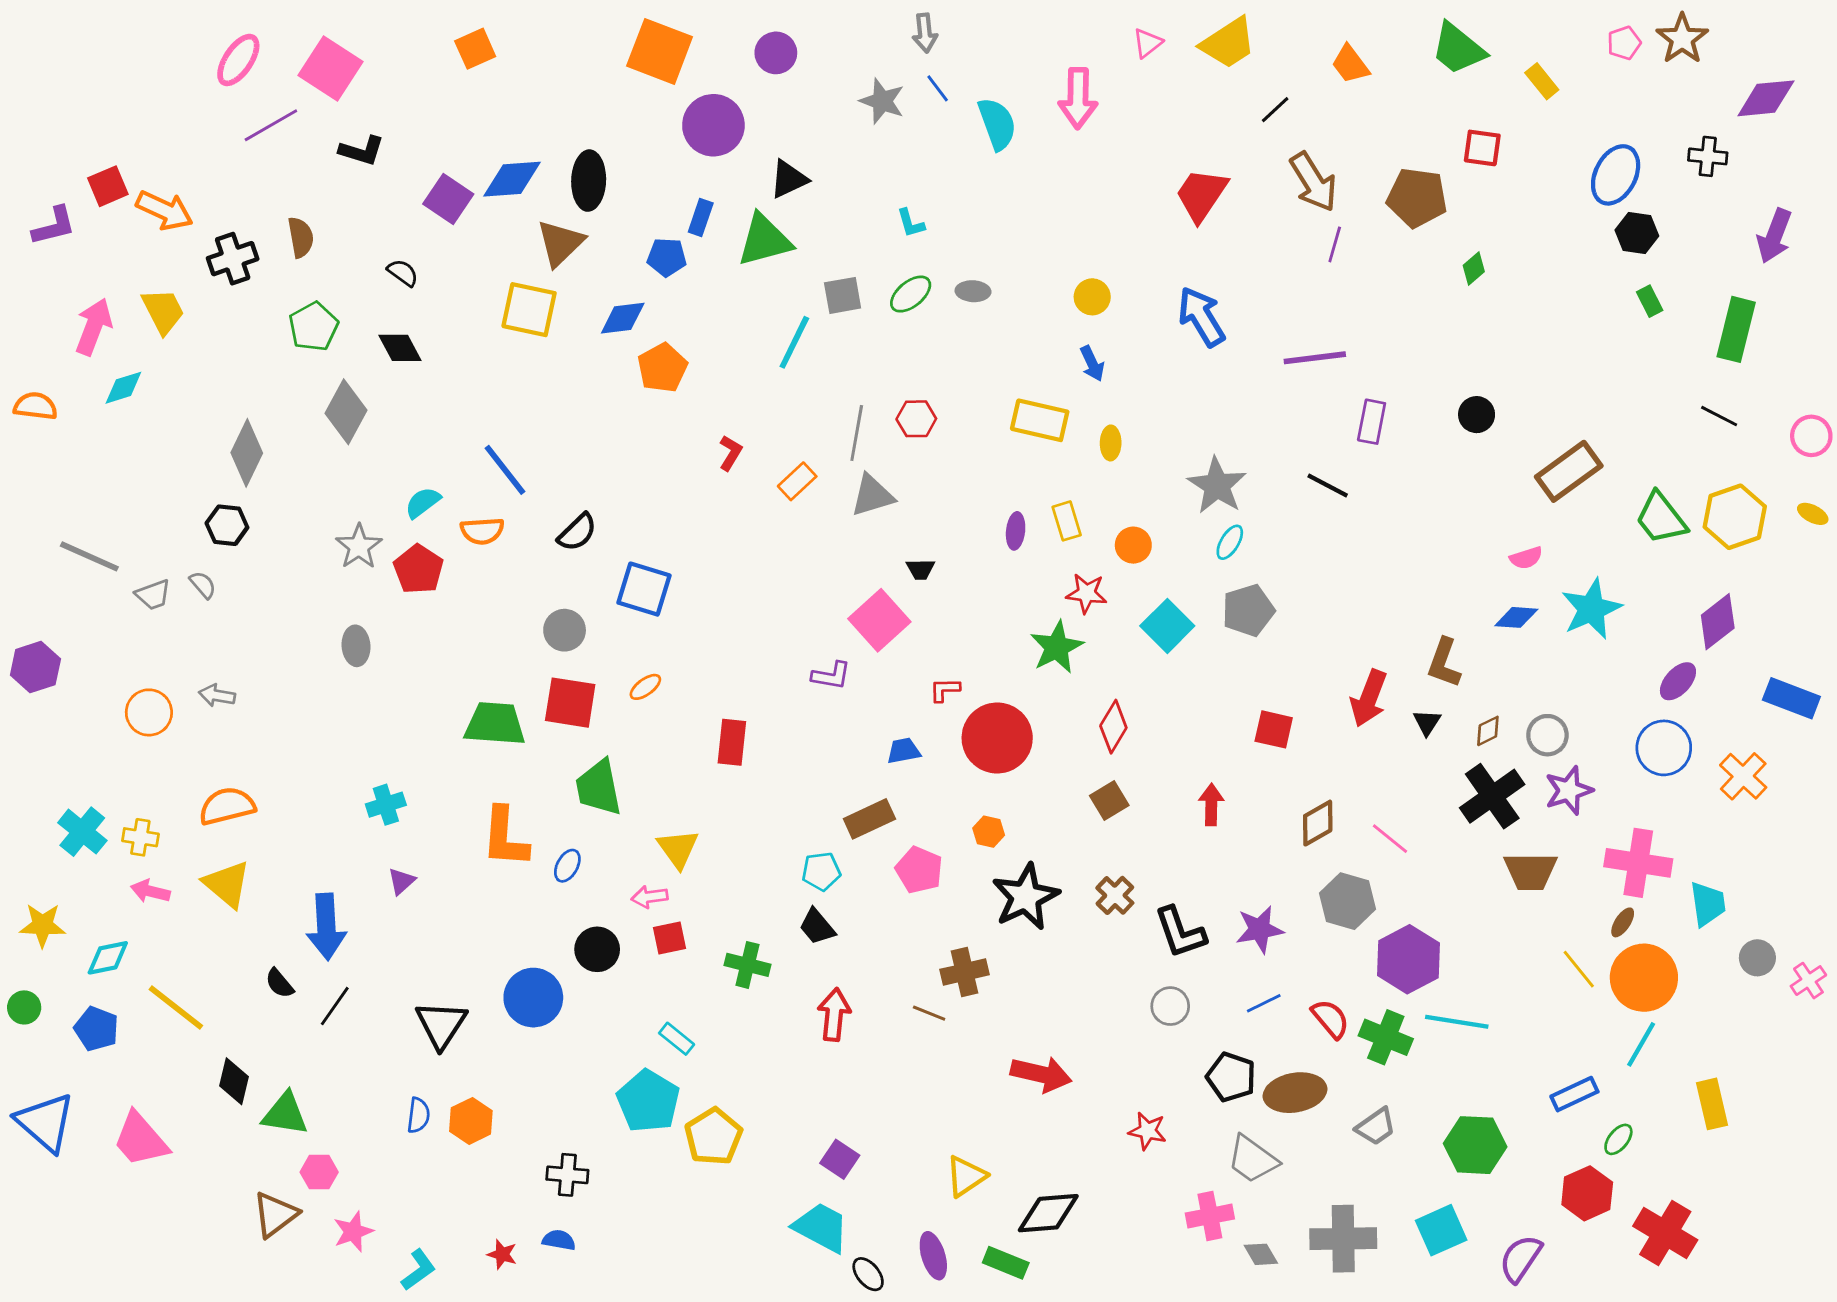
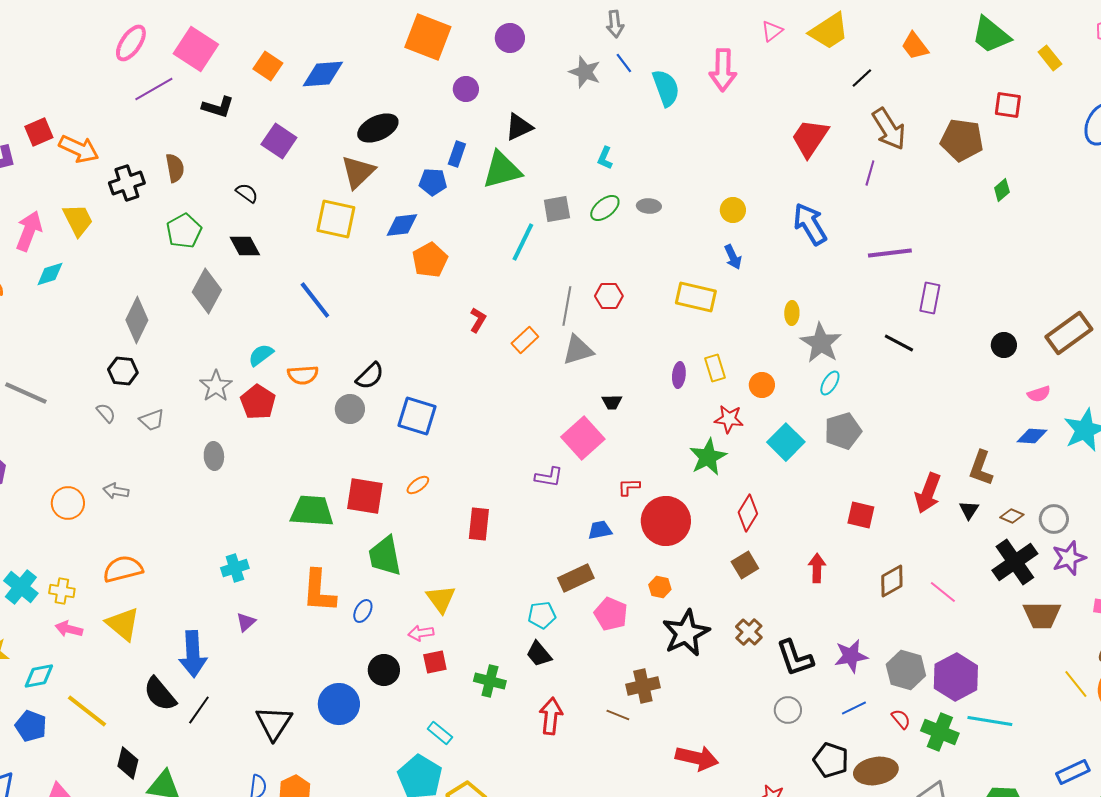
orange square: (475, 49) -> (268, 66), moved, turned -32
purple circle: (713, 125) -> (466, 89), size x0.6
blue diamond: (512, 179) -> (323, 74), moved
black ellipse: (589, 181) -> (378, 128), turned 63
cyan L-shape: (911, 223) -> (605, 158), turned 40
purple line: (1335, 244) -> (870, 173), moved
black circle: (1477, 415) -> (1004, 345), moved
yellow ellipse: (1111, 443) -> (792, 313), moved
blue line: (505, 470) -> (315, 300), moved
gray trapezoid: (153, 595) -> (152, 420), moved
gray circle: (565, 630) -> (350, 409), moved
brown diamond: (1488, 731) -> (1012, 516), turned 50
gray hexagon: (1347, 901) -> (906, 670), moved
black semicircle: (279, 983) -> (160, 694), size x1.6
red semicircle: (1330, 1019) -> (901, 719), size x0.7

